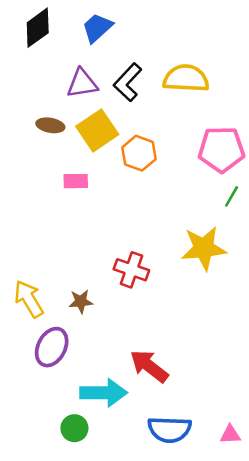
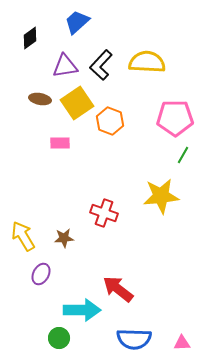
black diamond: (38, 28) -> (30, 38), moved, size x0.7
purple ellipse: (52, 347) -> (41, 274), size x0.7

